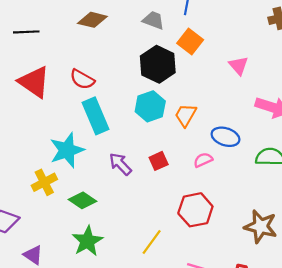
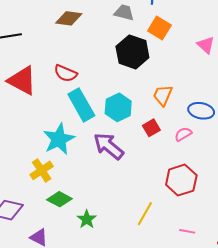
cyan hexagon: (150, 106) -> (118, 107), moved
red square: (159, 161) -> (151, 128), moved
purple arrow: (120, 164) -> (109, 146), size x1.4
green diamond: (83, 200) -> (59, 199), moved
green star: (87, 241) -> (87, 219), size x0.7

